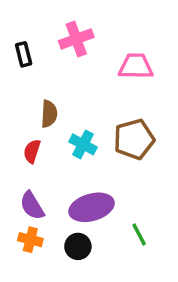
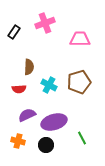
black rectangle: (24, 54) -> (14, 32), turned 48
red semicircle: (32, 151) -> (19, 89), turned -112
purple semicircle: (32, 206) -> (27, 115), moved, turned 96

